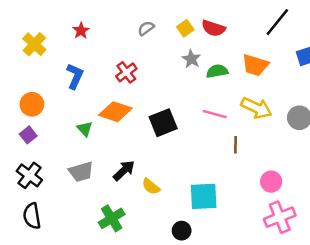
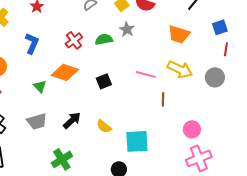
green semicircle: (217, 71) -> (104, 39), moved
black square: (163, 123) -> (104, 81), size x0.7
yellow semicircle: (151, 186) -> (104, 126), moved

